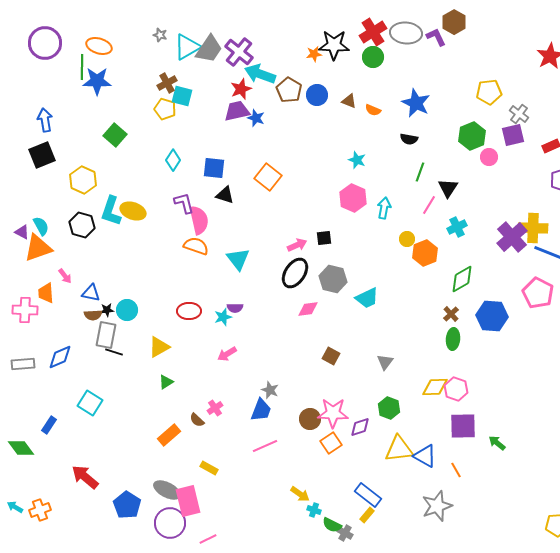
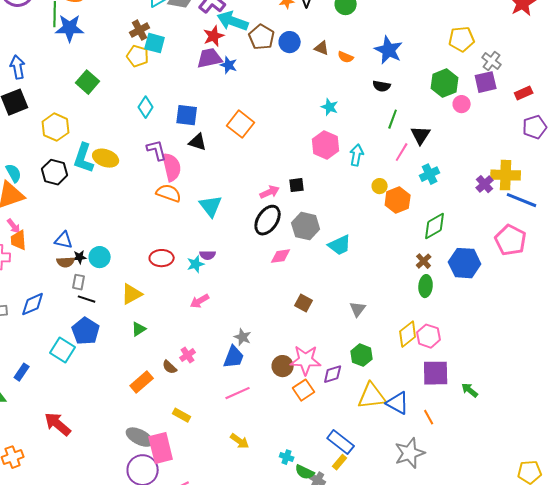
purple cross: (512, 237) -> (485, 184), size x0.6
pink arrow: (65, 276) -> (14, 226), moved
gray rectangle: (106, 335) -> (79, 282), size x0.6
yellow diamond: (435, 387) -> (408, 334), turned -36
yellow arrow: (300, 494) -> (240, 441), moved
blue pentagon: (127, 505) -> (86, 331), moved

